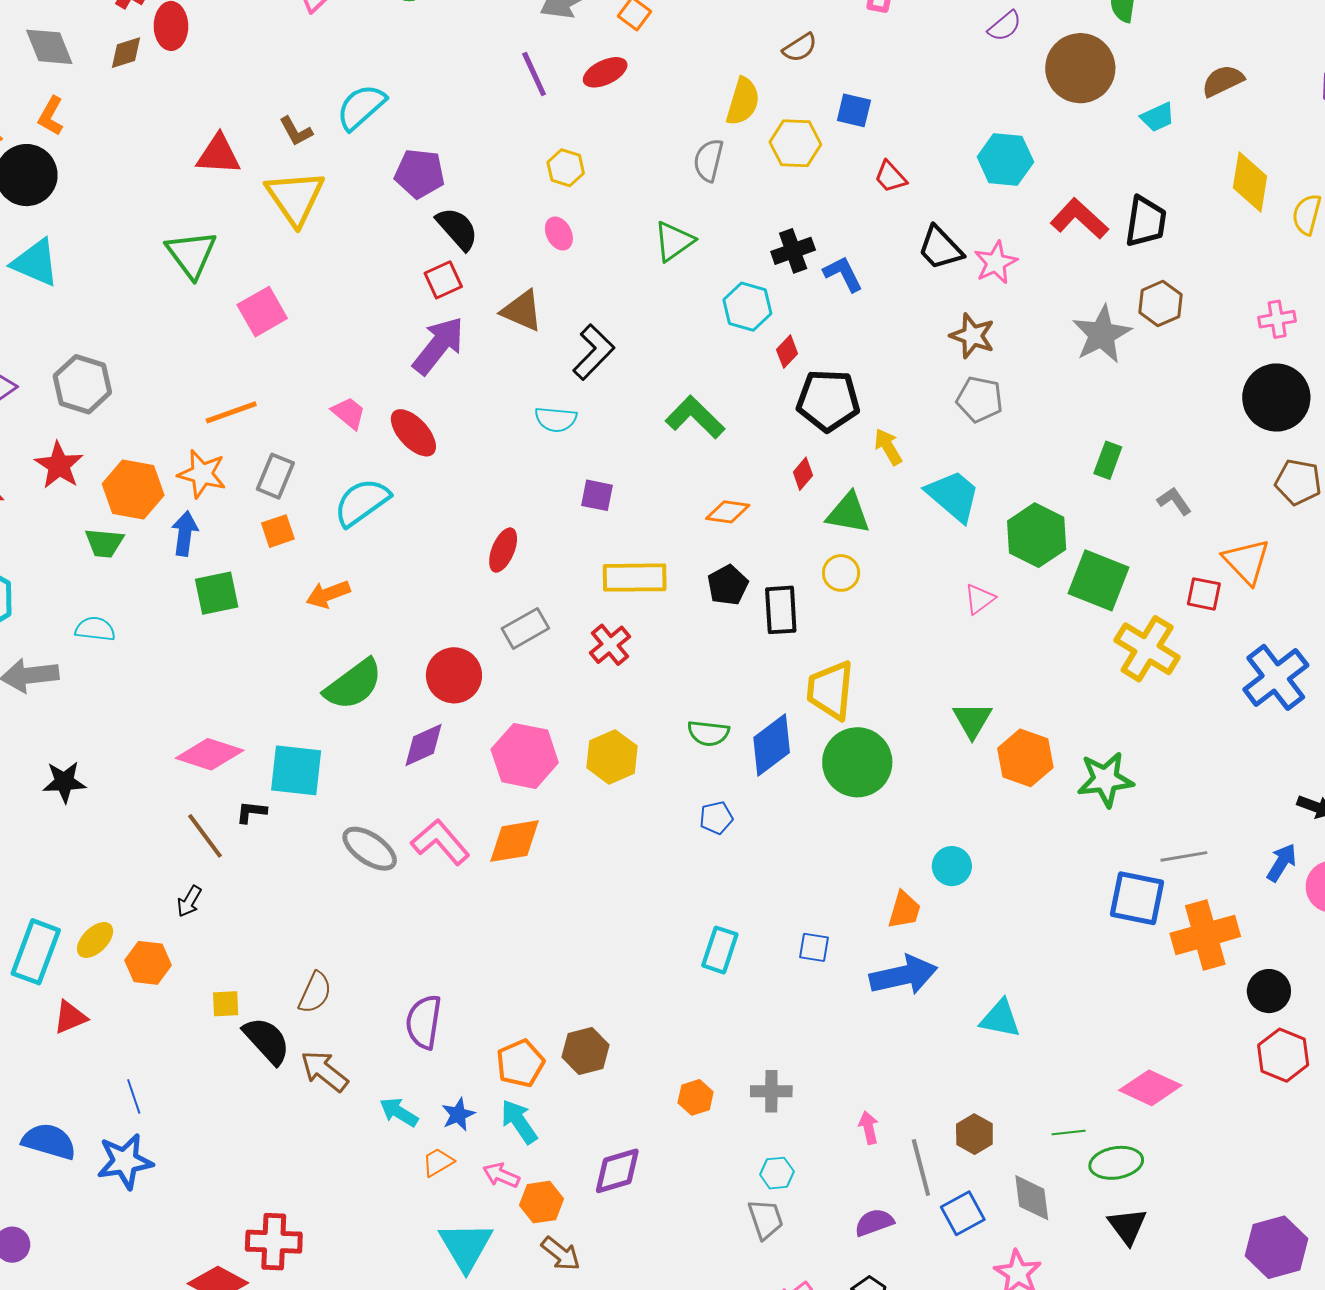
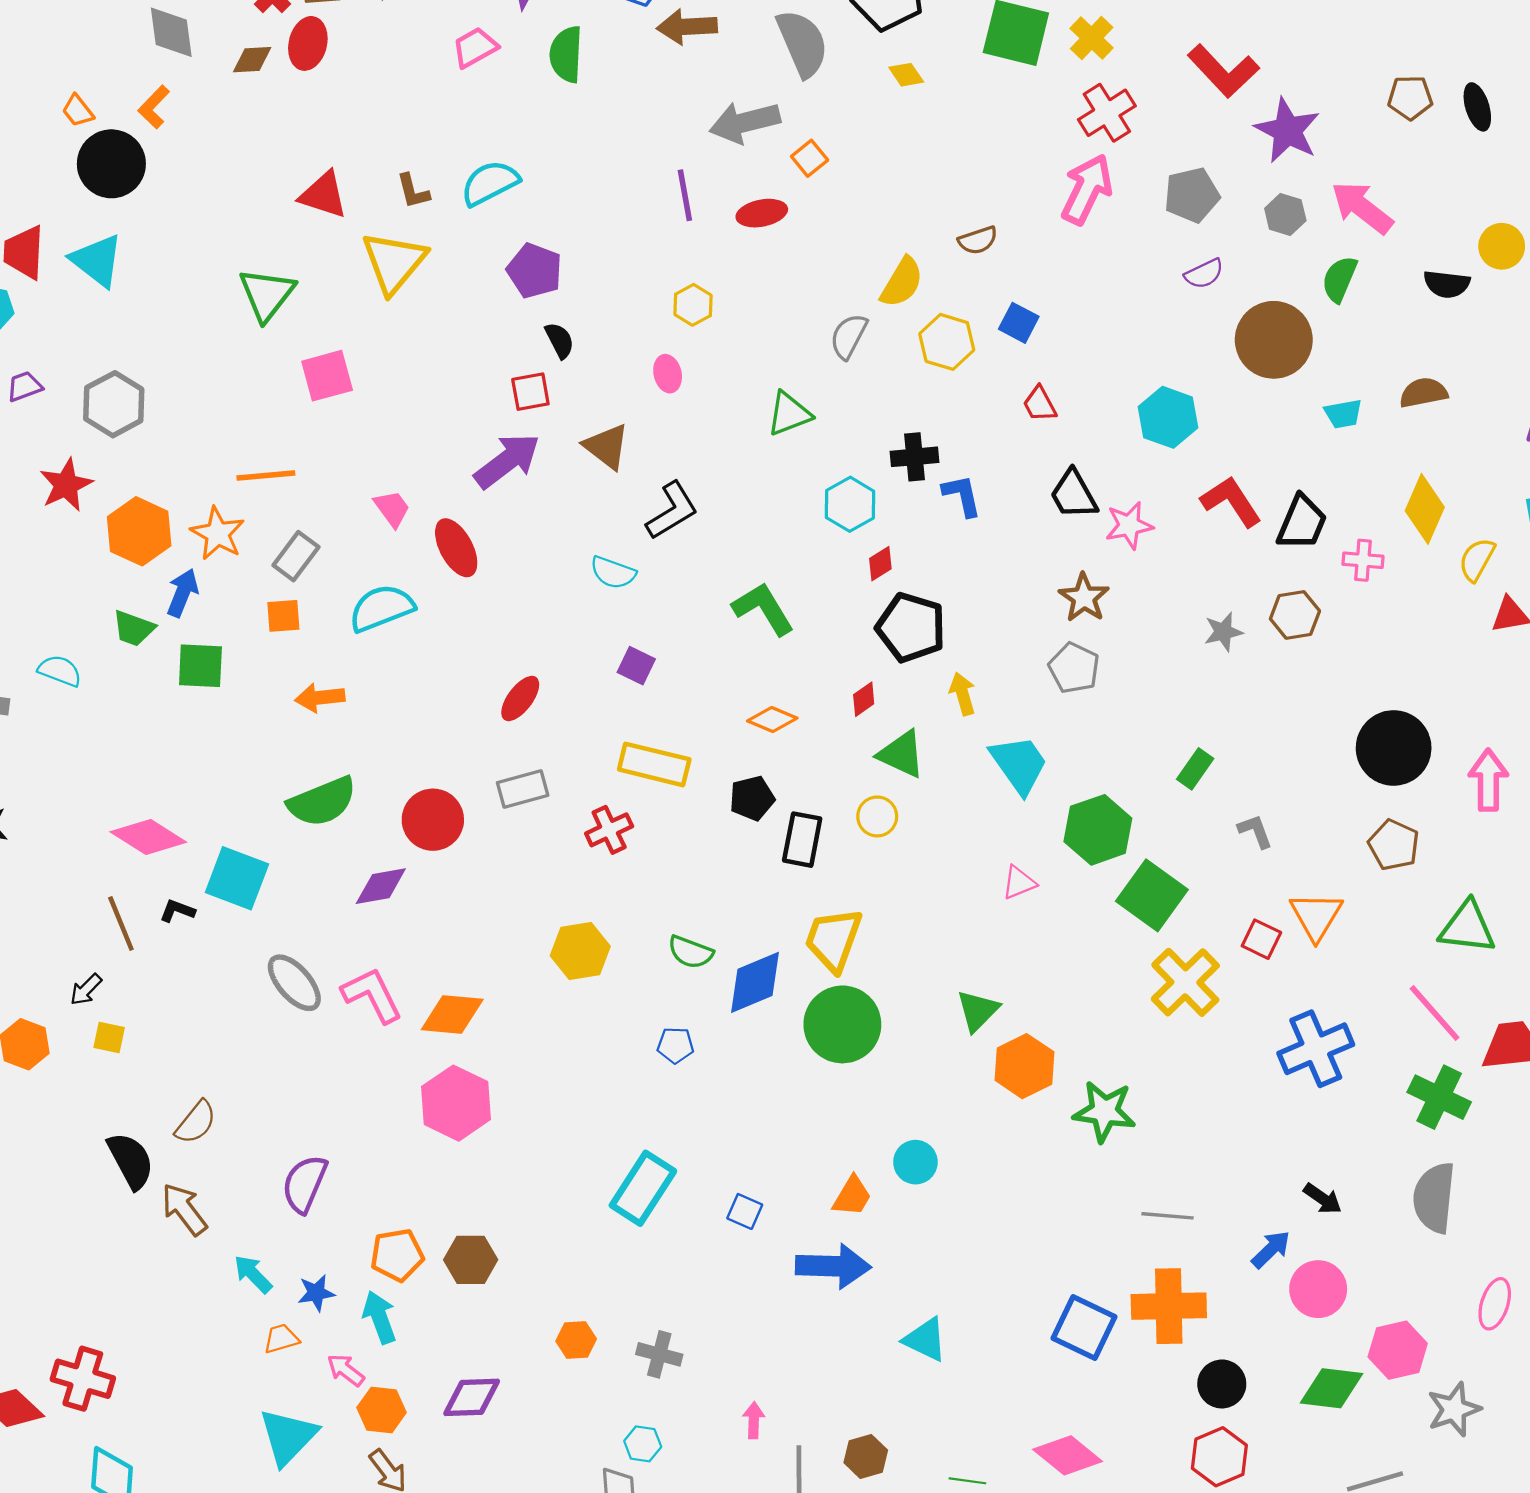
black semicircle: (457, 229) -> (560, 340), size x0.7
pink cross: (1277, 319) -> (1363, 560), moved
gray star: (1102, 334) -> (1223, 632), size x0.6
green trapezoid: (104, 543) -> (134, 628), moved
pink hexagon: (525, 756) -> (456, 1103), moved
blue square: (1137, 898) -> (1084, 1328), moved
cyan rectangle: (720, 950) -> (643, 1188), size x1.4
yellow square: (226, 1004) -> (109, 1037), moved

